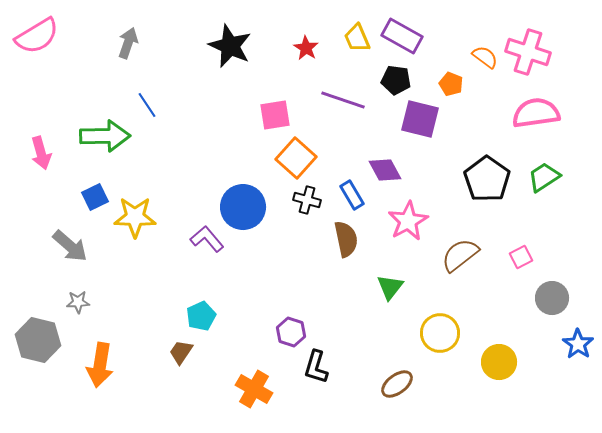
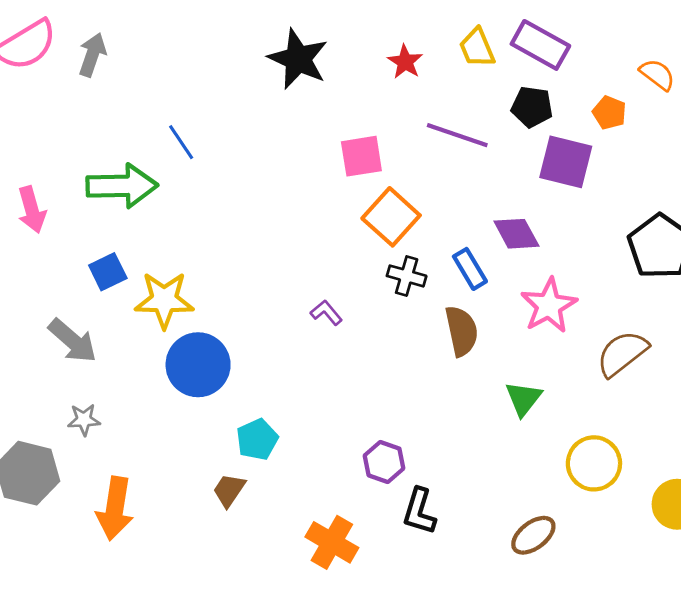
gray arrow: (128, 43) -> (92, 55), moved
blue circle: (243, 207) -> (198, 365), moved
purple L-shape: (207, 239) -> (326, 313), moved, size x0.7

